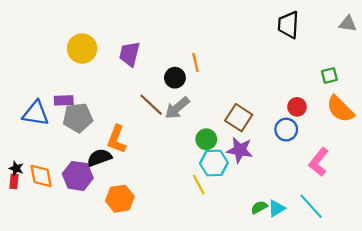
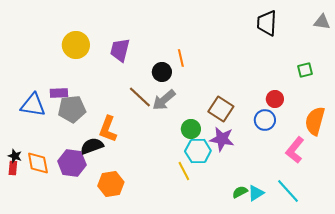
orange semicircle: (340, 109) -> (315, 121), moved, turned 60

